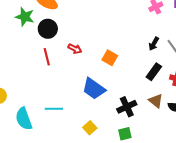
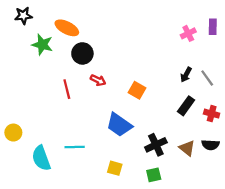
black circle: (48, 29) -> (82, 53), moved
brown triangle: (156, 101) -> (187, 148), moved
yellow square: (90, 128) -> (115, 168), turned -32

